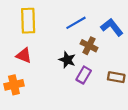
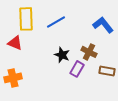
blue line: (76, 23) -> (56, 22), moved
brown cross: (89, 46) -> (89, 52), moved
red triangle: (24, 55) -> (15, 43), moved

